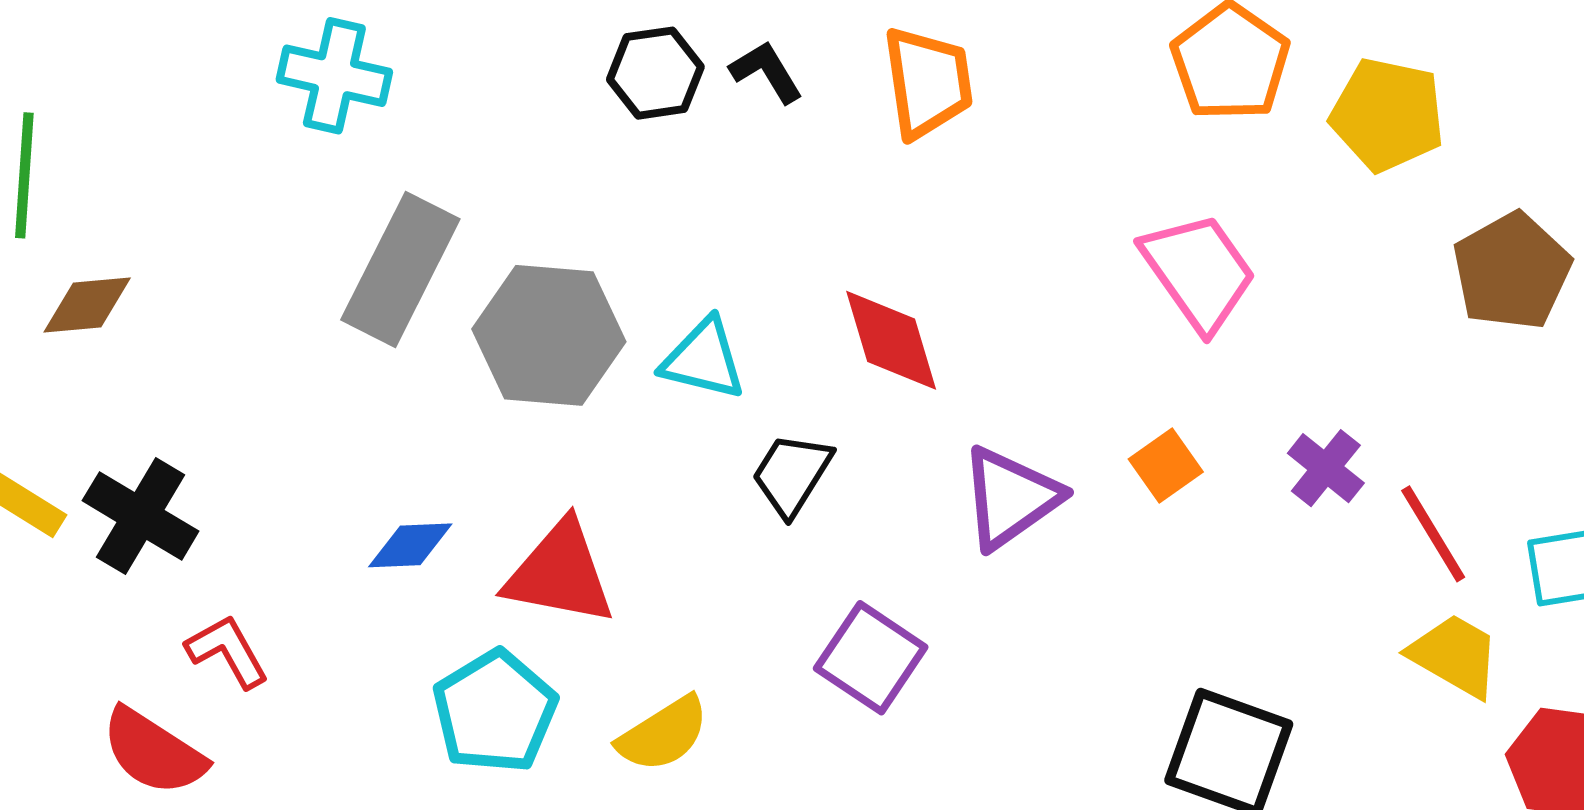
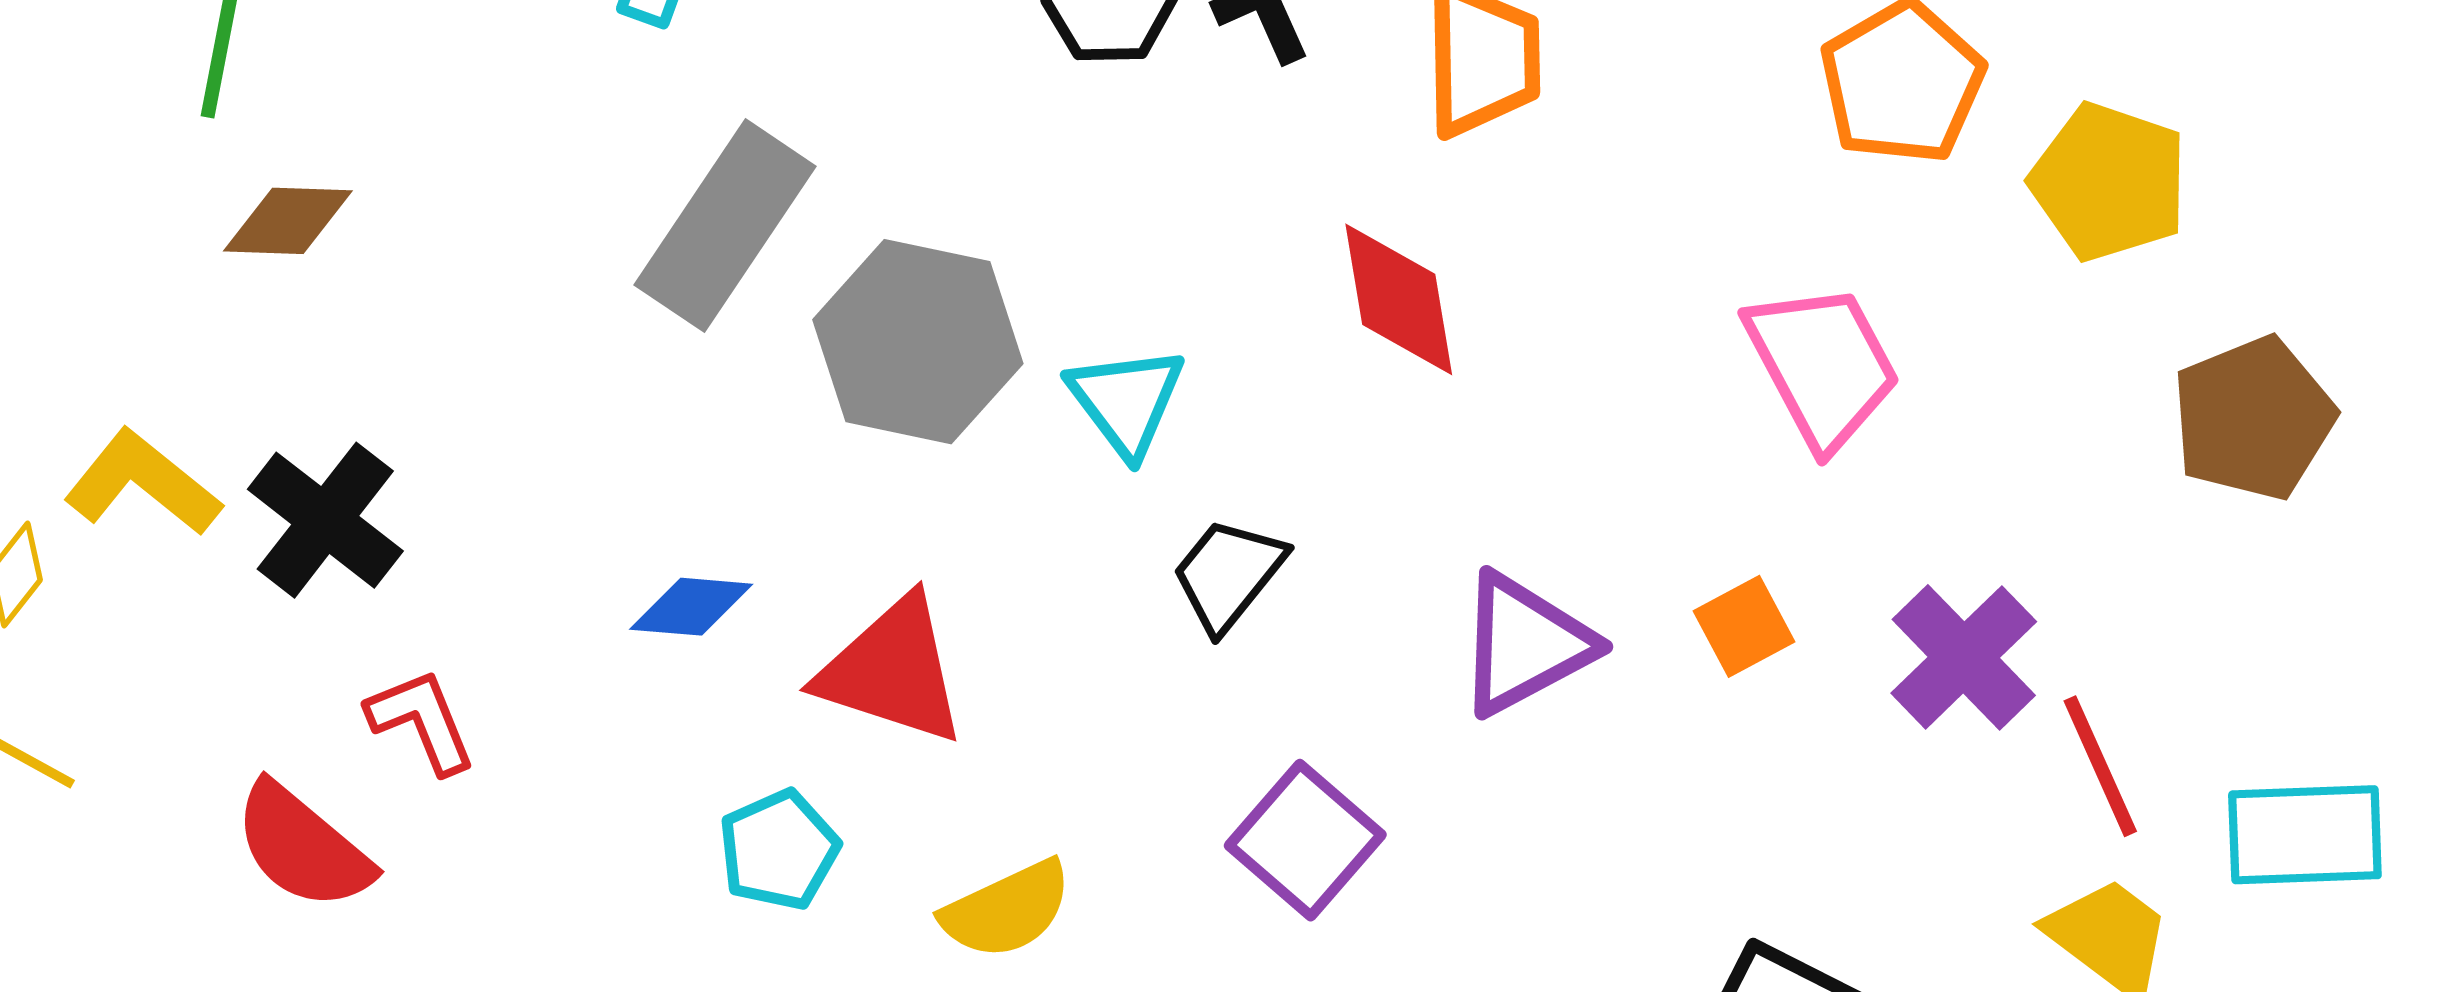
red diamond: (891, 340) -> (1399, 299), moved
cyan triangle: (703, 359) -> (1126, 401), turned 32
purple cross: (1326, 468) -> (1964, 657), size x1.4
cyan pentagon: (495, 712) -> (779, 850), size x0.7

